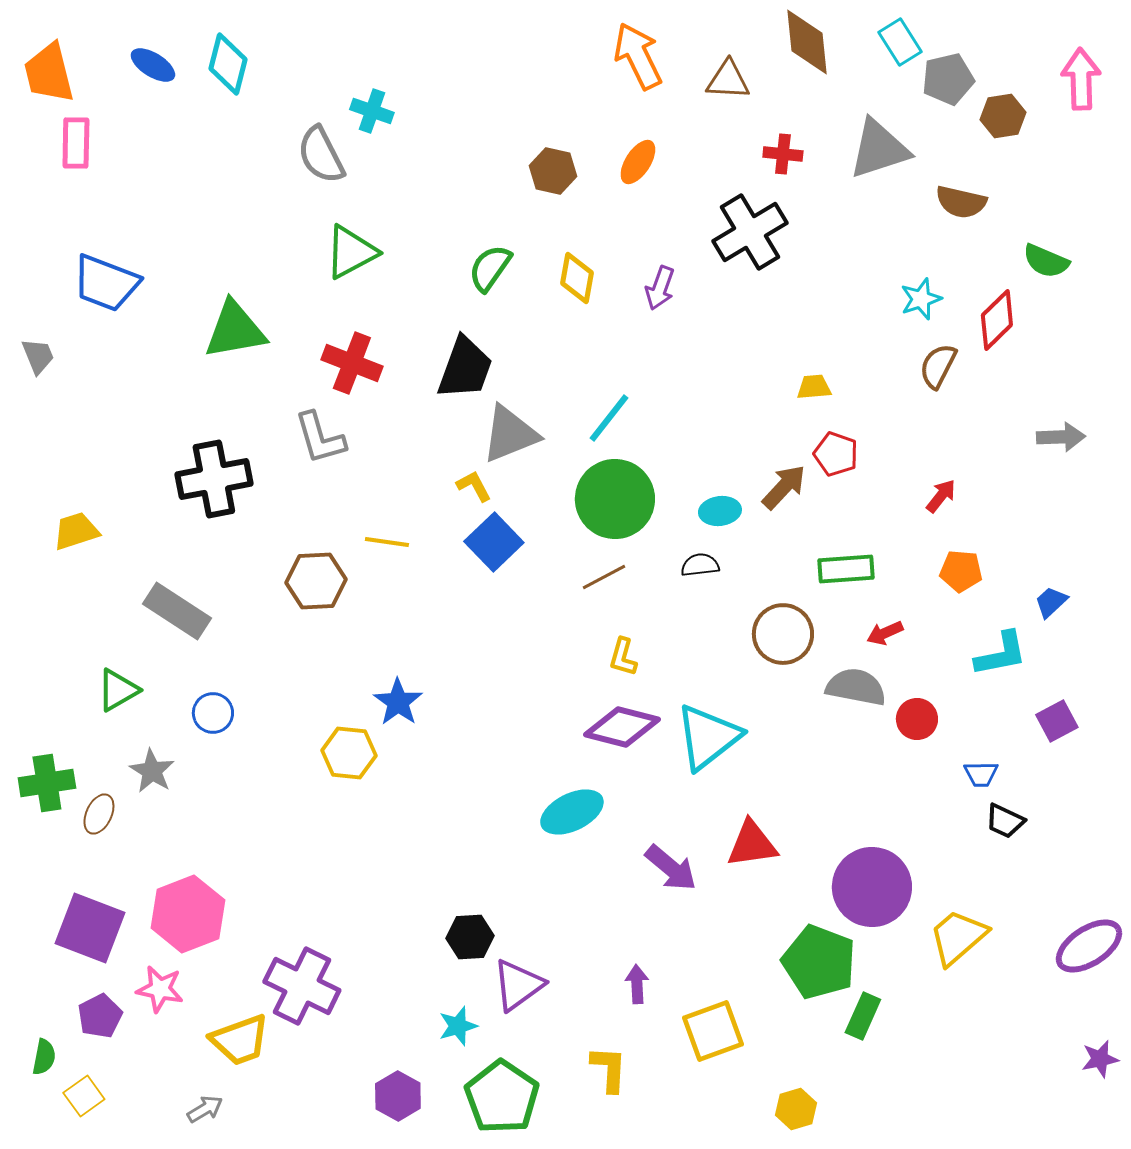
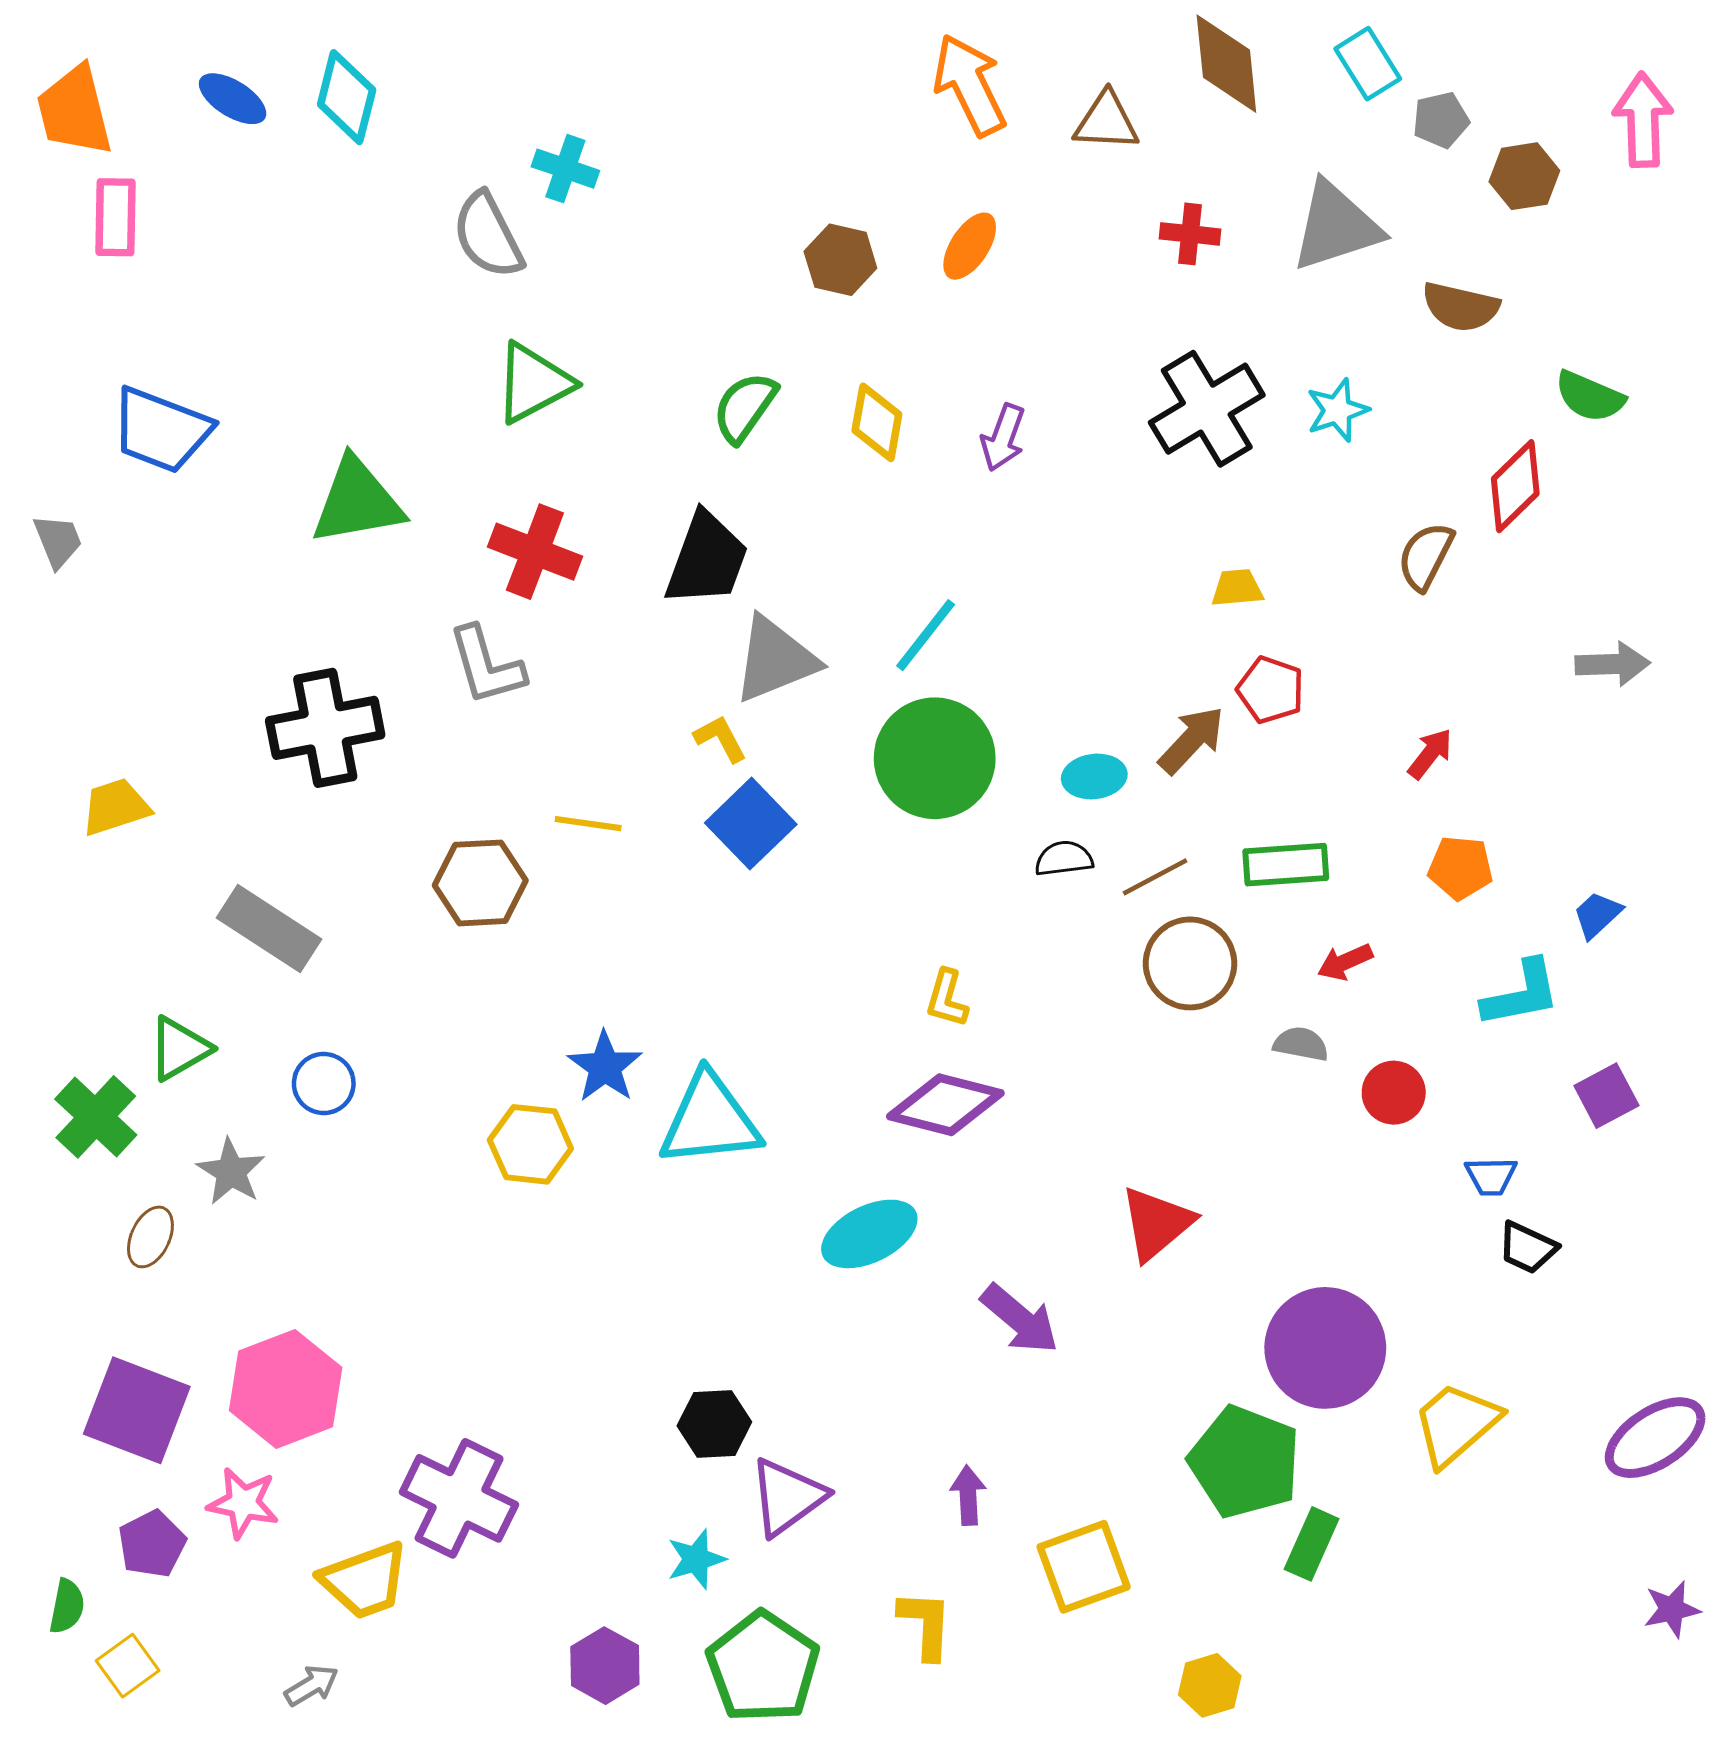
gray pentagon: (948, 79) -> (1441, 120), size x0.7
black cross: (750, 232) -> (1207, 409), moved
cyan star: (921, 299) -> (1337, 410), moved
brown line: (604, 577) -> (1155, 877), moved
gray semicircle: (856, 687) -> (1301, 1044), size x0.6
cyan triangle: (708, 737) -> (710, 1120), moved, turned 32
green cross: (47, 783) -> (96, 1117), moved, turned -38
red triangle: (752, 844) -> (1157, 1223), moved, turned -32

